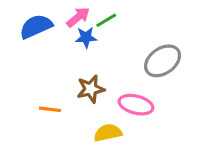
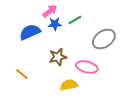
green line: (106, 20) -> (75, 20), moved
blue semicircle: (36, 26) -> (30, 32), moved
orange line: (50, 109) -> (22, 74), moved, turned 32

